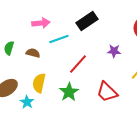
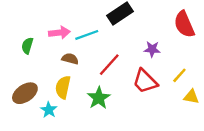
pink arrow: (41, 23) -> (59, 33), moved
brown semicircle: (33, 53) -> (70, 59), moved
red trapezoid: (107, 92) -> (145, 81), moved

